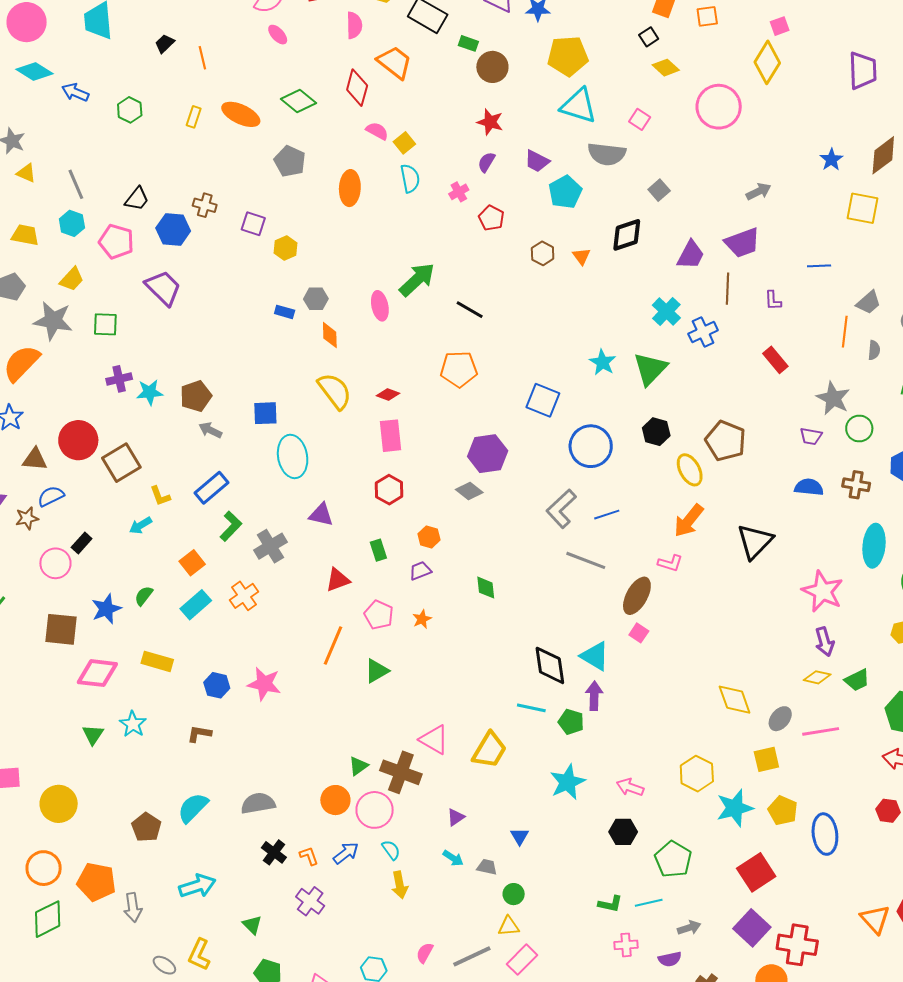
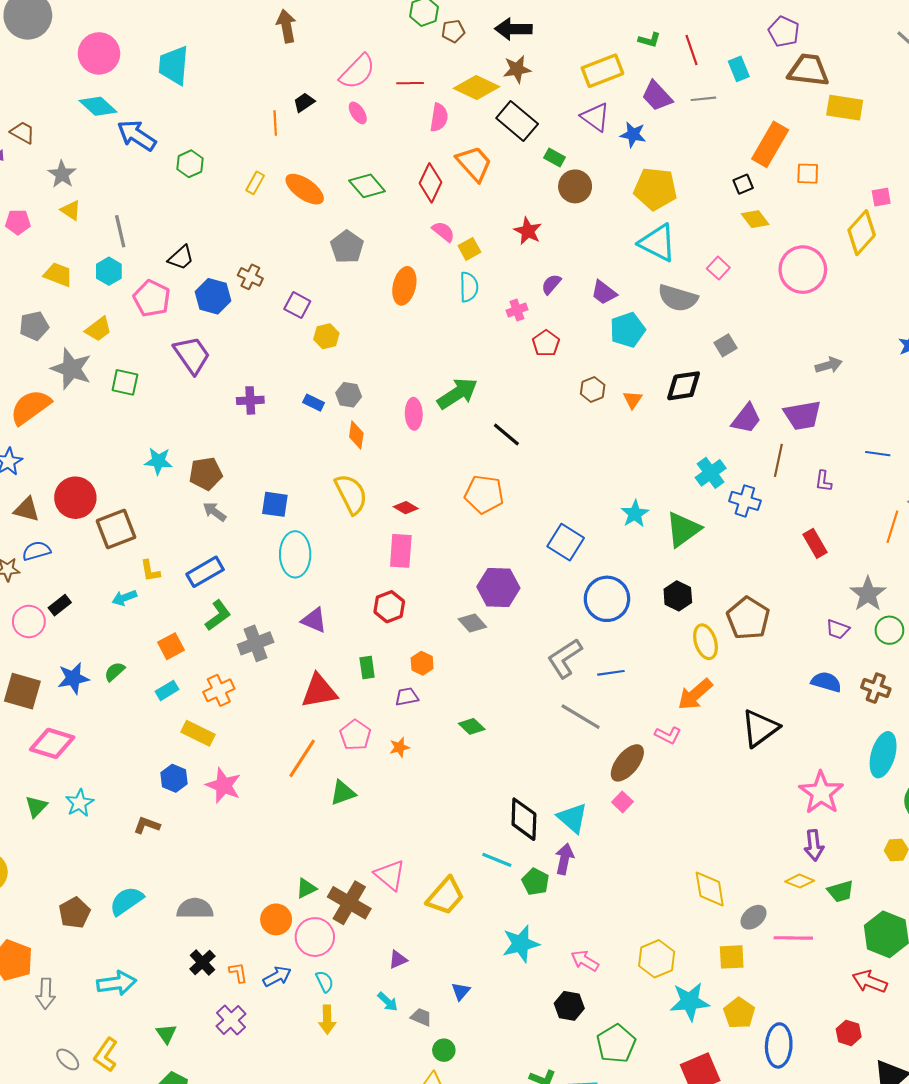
black trapezoid: (165, 44) -> (304, 102), moved
blue arrow: (75, 92) -> (137, 135), size x1.4
red star: (490, 122) -> (528, 231), moved
blue cross: (703, 332) -> (745, 501), turned 32
purple cross: (119, 379) -> (250, 400), moved
red triangle: (338, 580) -> (319, 691), size x1.4
green diamond: (486, 588) -> (472, 726), turned -50
cyan rectangle: (196, 605) -> (167, 690), size x0.7
yellow rectangle: (157, 661) -> (198, 733), moved

